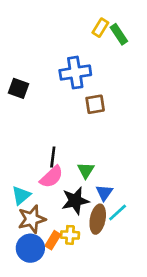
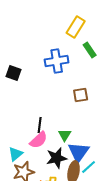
yellow rectangle: (100, 28) -> (76, 27), size x1.5
green rectangle: (119, 34) -> (90, 50), moved
brown square: (95, 104) -> (81, 95), moved
blue triangle: (104, 193) -> (79, 152), size x1.6

